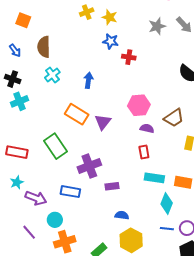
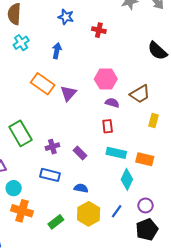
blue star: (111, 41) -> (66, 17), moved
green rectangle: (55, 146) -> (20, 133), moved
purple cross: (89, 166) -> (52, 147), moved, size x0.6
purple rectangle: (112, 186) -> (80, 153), moved, turned 48
blue rectangle: (70, 192) -> (50, 175), moved
blue line: (167, 229) -> (117, 211), moved, turned -64
orange cross: (65, 242) -> (22, 211), turned 30

